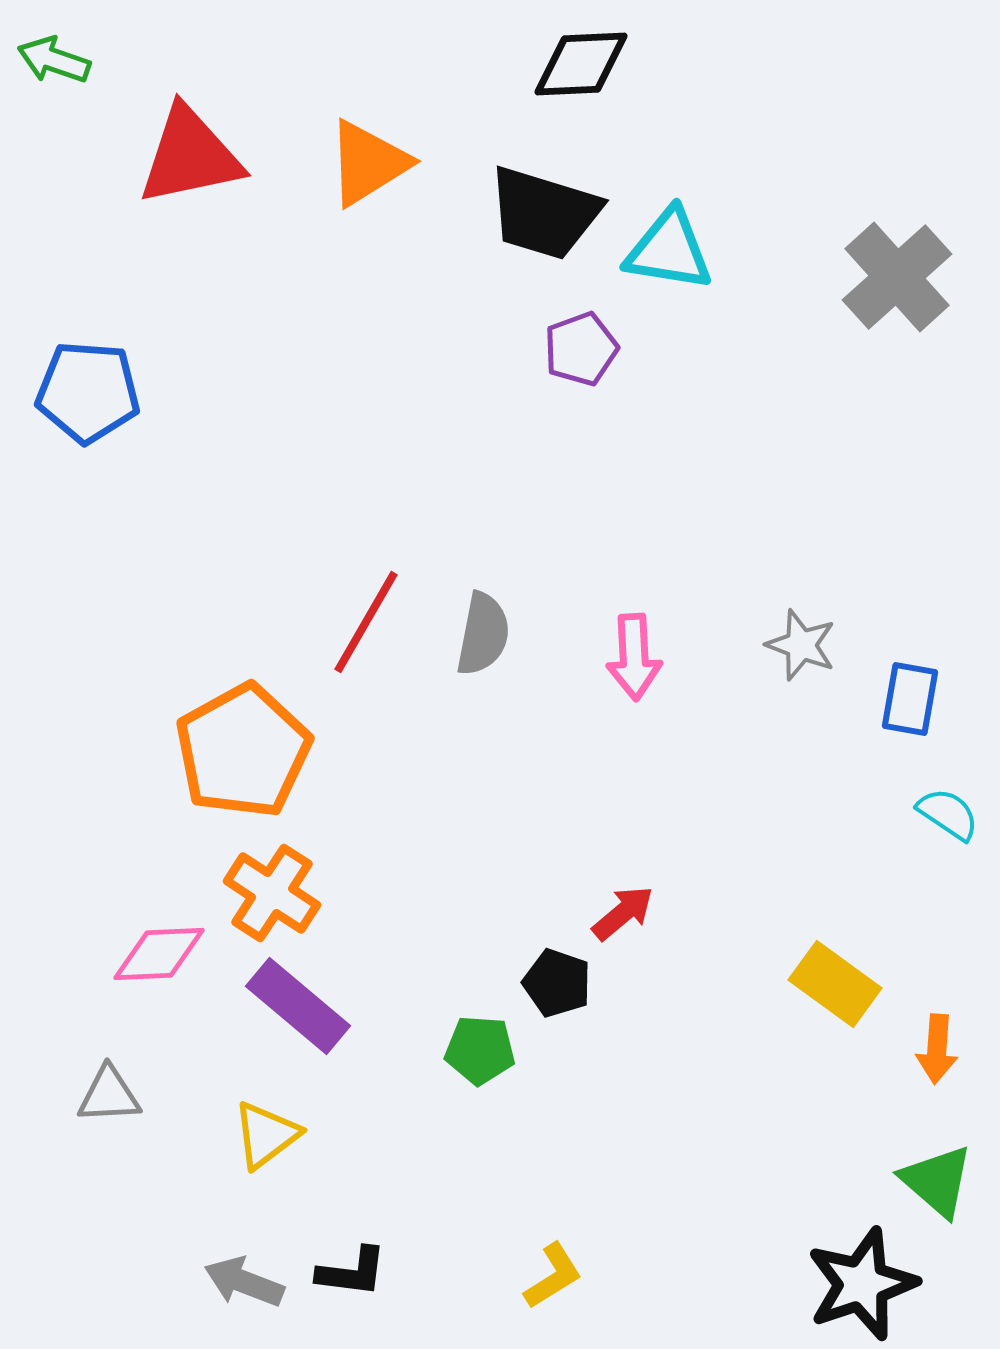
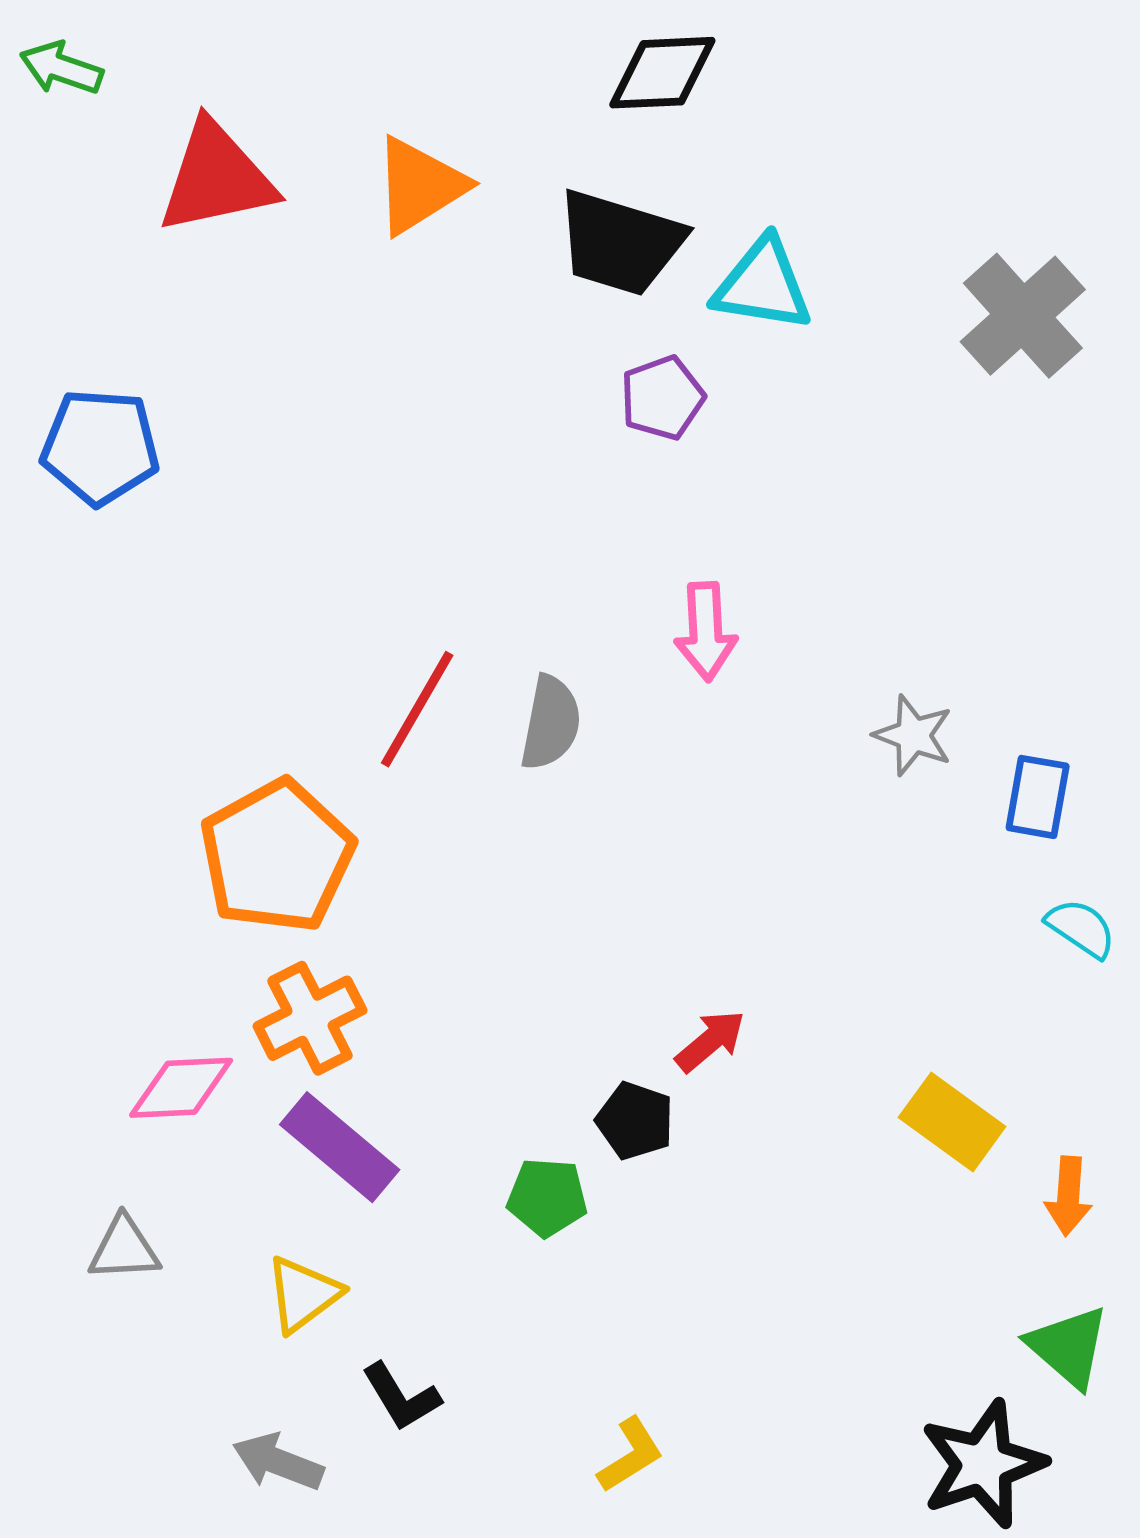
pink arrow: (634, 657) -> (706, 632), moved
orange cross: (272, 893) -> (310, 1018), turned 30
black L-shape: (352, 1272) -> (401, 1397), moved, turned 52

